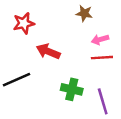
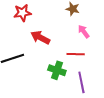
pink arrow: (100, 39) -> (84, 31), turned 64
red line: (102, 58) -> (76, 54), moved

